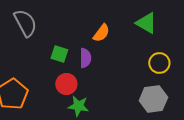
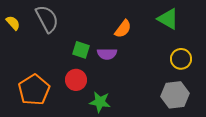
purple semicircle: (85, 58) -> (107, 54), turned 90
red circle: (66, 84) -> (76, 80), moved

